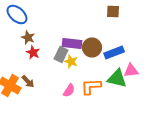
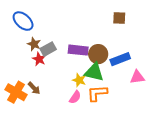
gray rectangle: (61, 54) -> (48, 49), moved, turned 35
yellow star: (71, 61) -> (79, 80), moved
green triangle: (117, 78) -> (94, 72), moved

